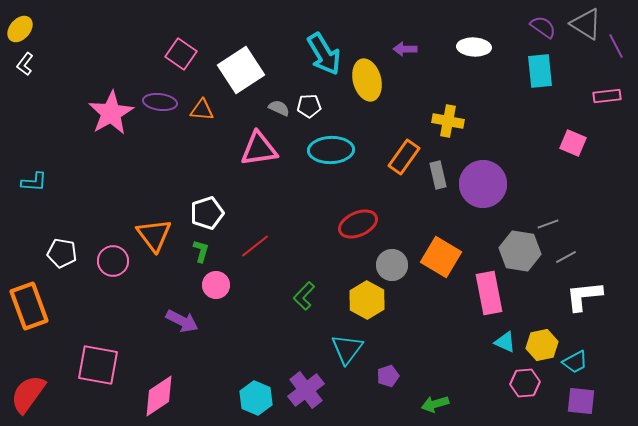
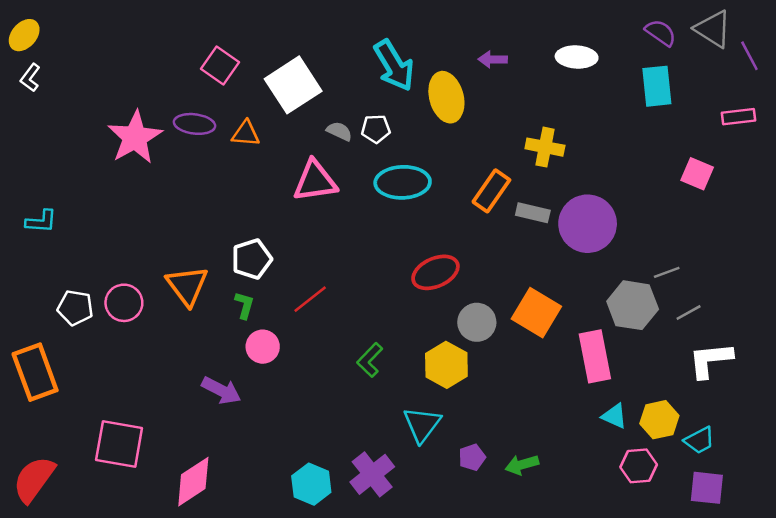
gray rectangle: (438, 175) -> (533, 213), turned -64
pink circle: (113, 261) -> (124, 303), moved
green arrow: (435, 404) -> (522, 465), moved

